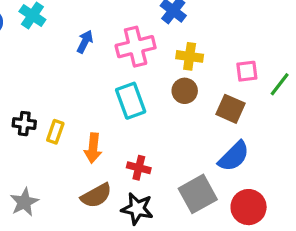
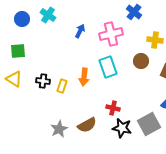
yellow cross: (190, 56) -> (155, 40), moved
orange arrow: (93, 148) -> (84, 77), moved
gray star: (24, 202) -> (59, 129), moved
black star: (137, 209) -> (122, 128), moved

